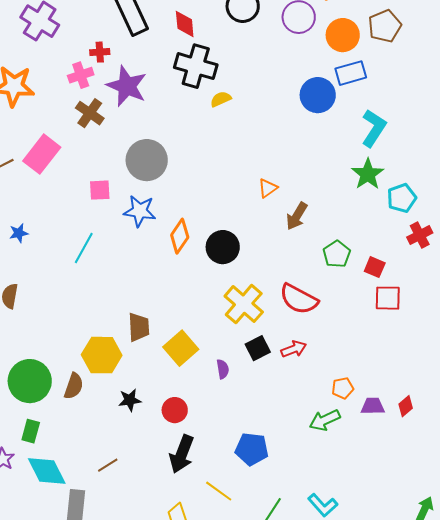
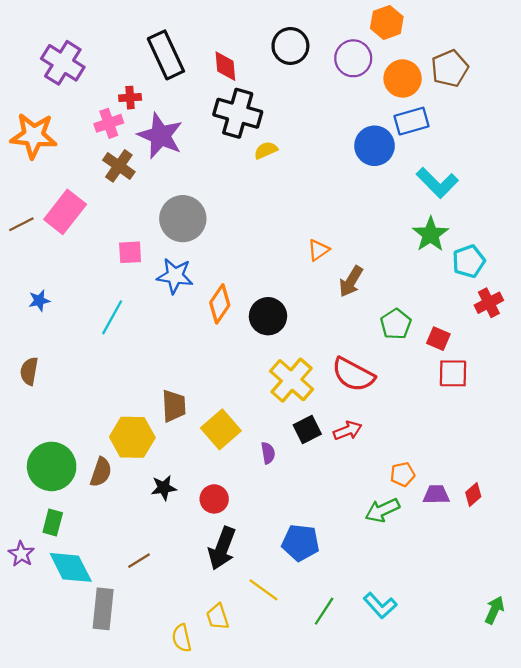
cyan L-shape: (374, 128) -> (437, 183), turned 102

